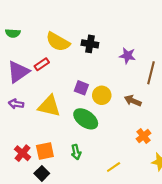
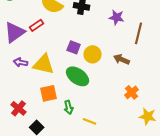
purple arrow: (16, 104) -> (21, 62), moved
orange square: (45, 151) -> (49, 93), moved
yellow line: (114, 167) -> (90, 121), moved, turned 56

